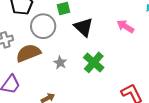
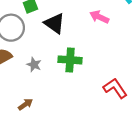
green cross: (94, 62) -> (70, 60), turned -30

